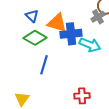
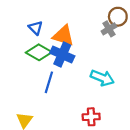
blue cross: (71, 34) -> (62, 55), moved, turned 30
cyan arrow: (90, 45) -> (102, 78), moved

